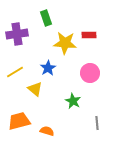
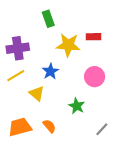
purple cross: (17, 34) -> (18, 48), moved
gray line: (97, 123) -> (102, 129), turned 48
orange semicircle: (47, 131) -> (49, 126), moved, turned 32

